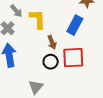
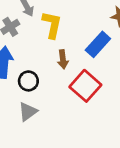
red square: (73, 58) -> (85, 86), turned 30
black circle: (51, 62) -> (28, 81), moved

